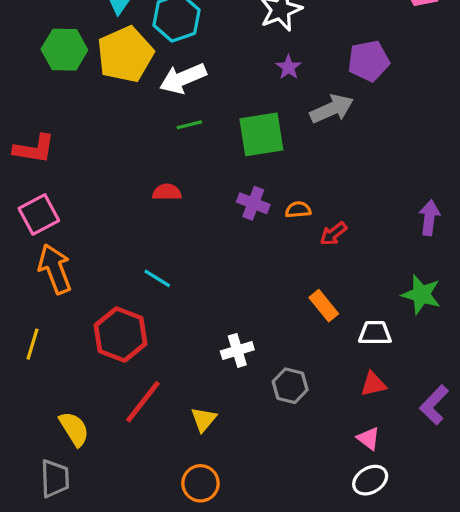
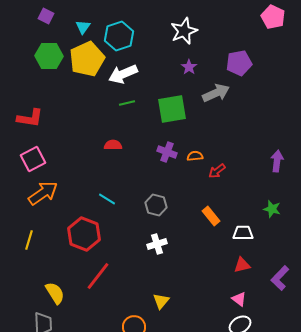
orange arrow: (55, 269) -> (43, 193), turned 76
green star: (421, 294) -> (272, 209), size x0.7
gray hexagon: (290, 386) -> (156, 205), moved
yellow triangle: (204, 419) -> (161, 301), moved

